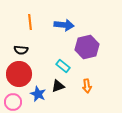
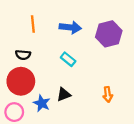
purple hexagon: (87, 47) -> (109, 34), moved
cyan rectangle: (63, 66) -> (68, 59), moved
orange arrow: (87, 86) -> (108, 94), moved

